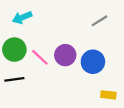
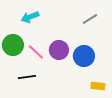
cyan arrow: (22, 17) -> (30, 17), moved
black line: (14, 79) -> (27, 77), moved

